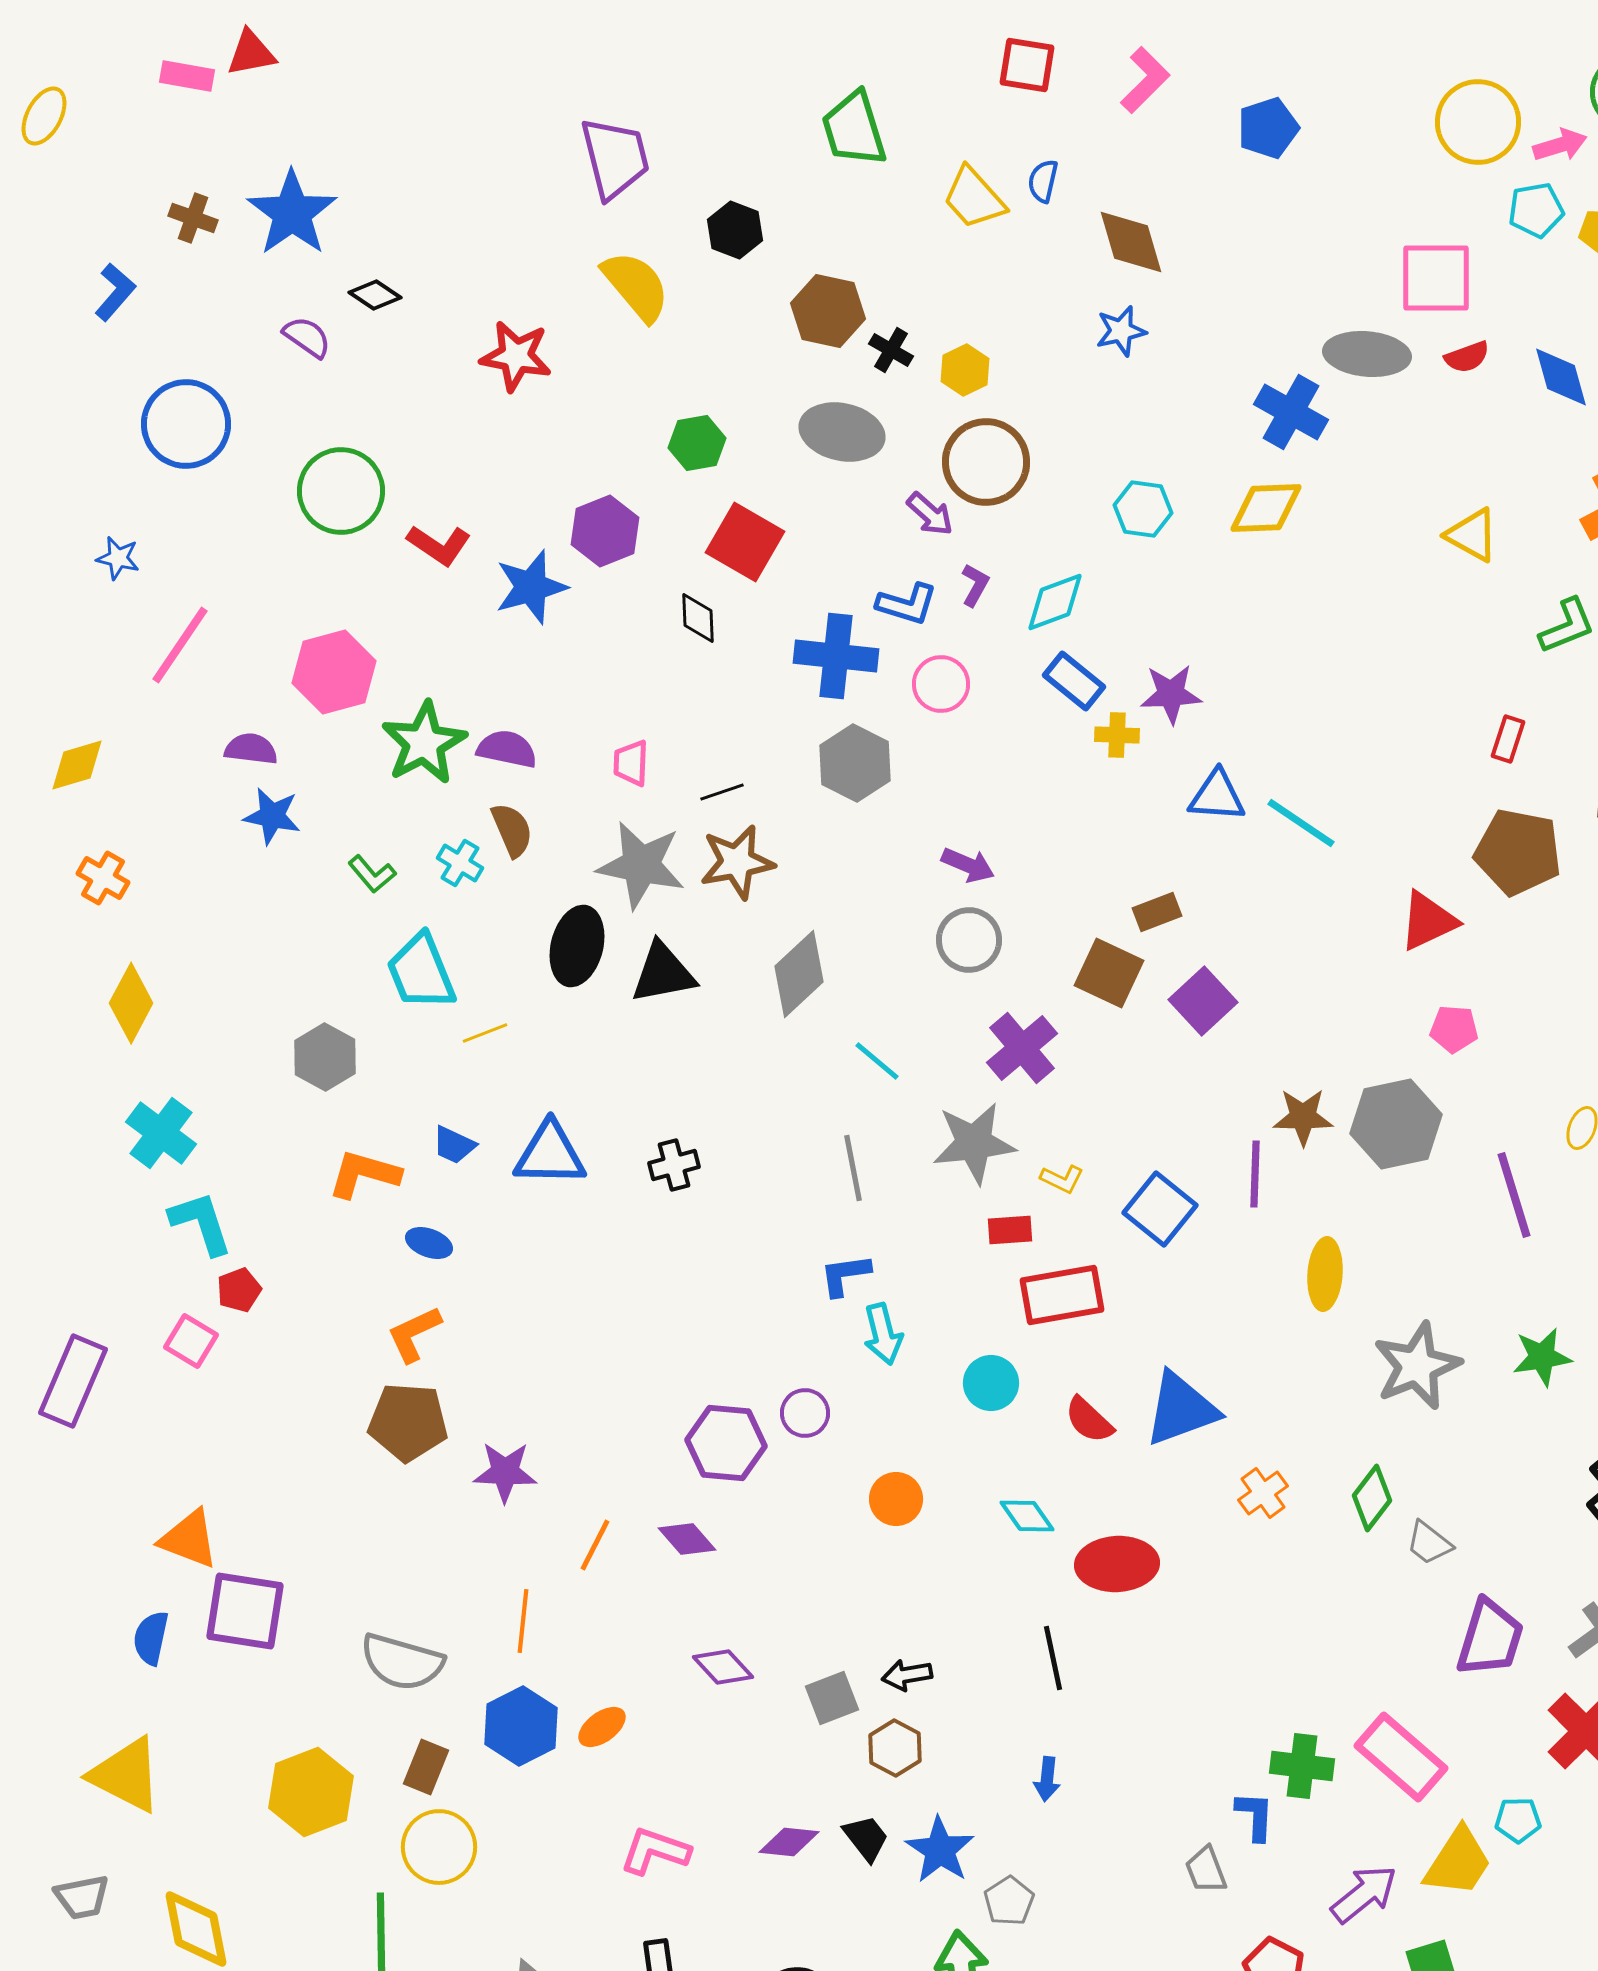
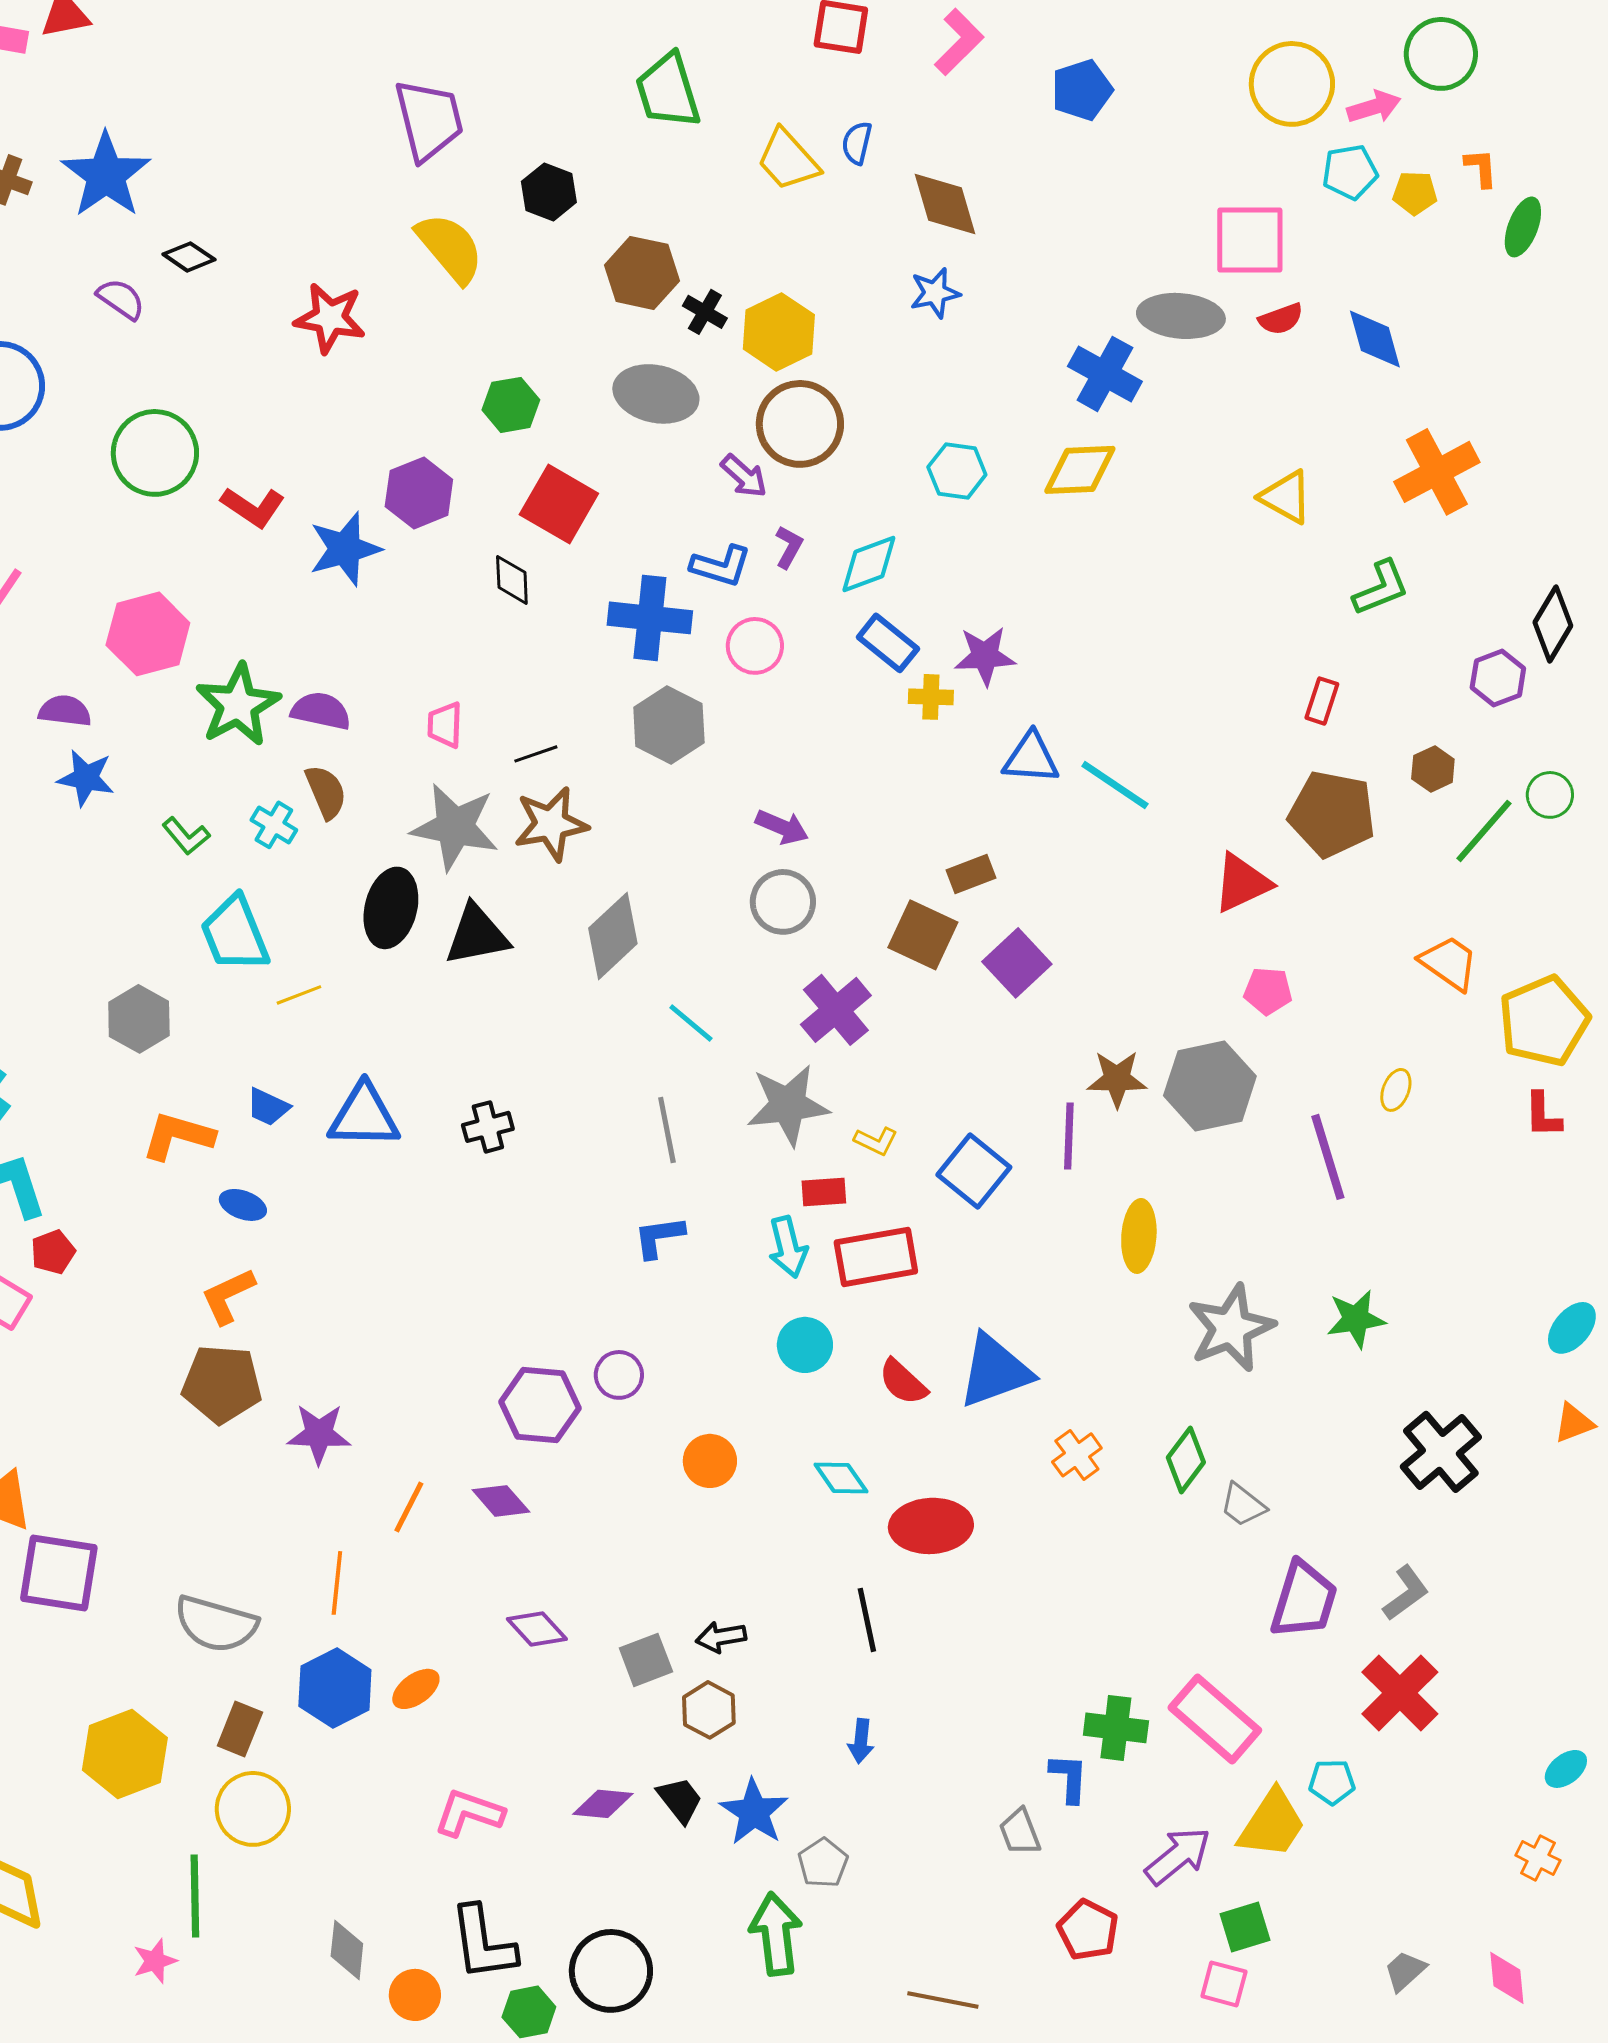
yellow hexagon: (965, 370) -> (779, 332), size x1.5
cyan arrow: (883, 1334) -> (788, 1247), moved

